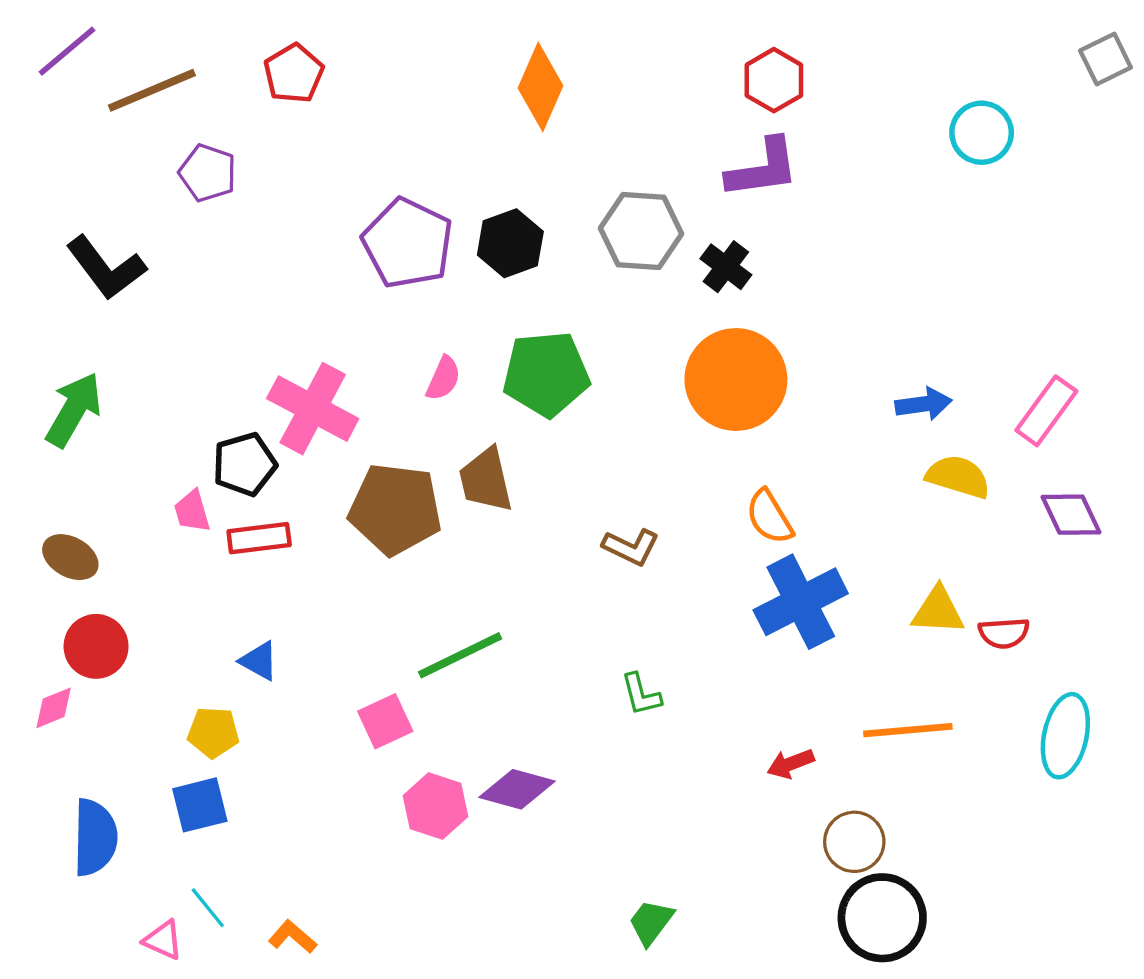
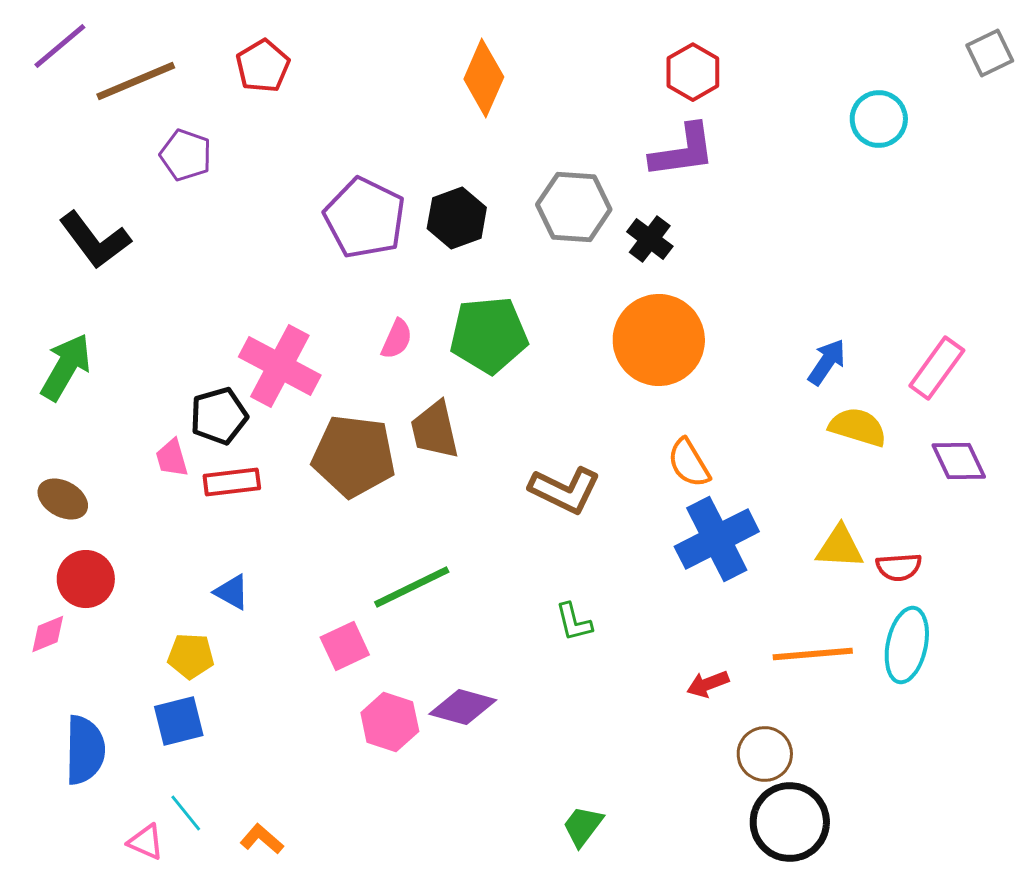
blue arrow: (924, 404) -> (827, 362), turned -48
brown L-shape: (631, 547) -> (565, 490), size x1.4
cyan ellipse: (1065, 736) -> (907, 645), moved

